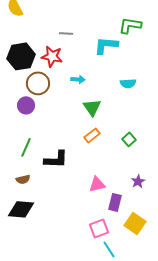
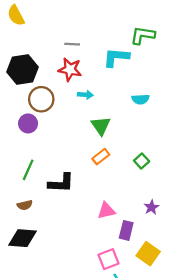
red star: (52, 56) -> (70, 69), moved

